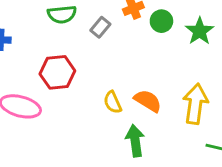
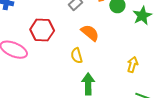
orange semicircle: (148, 101) -> (90, 33), moved
yellow arrow: (195, 104) -> (133, 64), size x0.6

